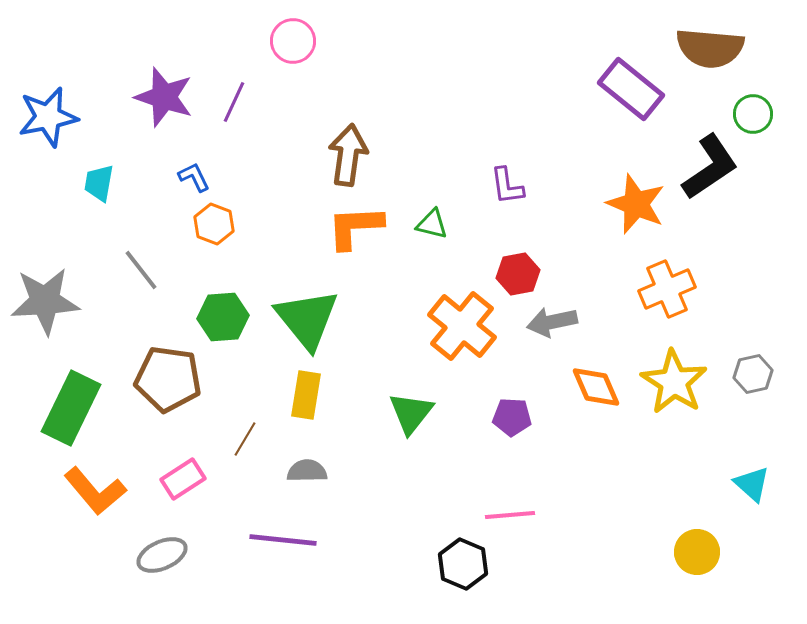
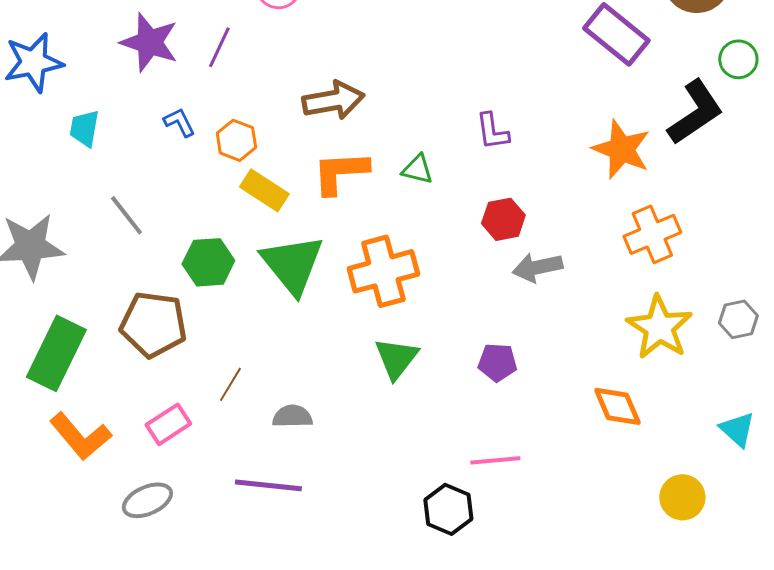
brown arrow: (348, 155) -> (333, 100), turned 72
orange hexagon: (214, 224) -> (236, 140), moved
orange cross: (462, 326) -> (383, 271), moved, turned 36
orange diamond: (596, 387) -> (617, 406), moved
yellow rectangle: (306, 395) -> (264, 190), moved, turned -66

